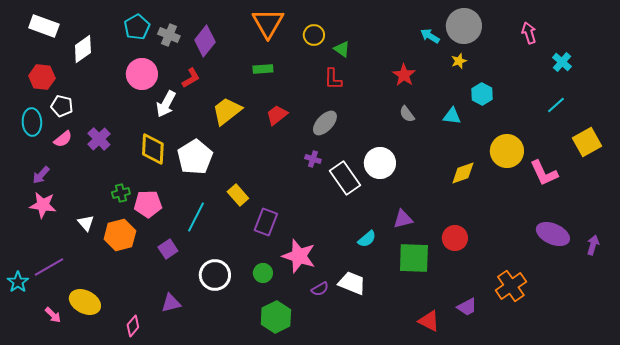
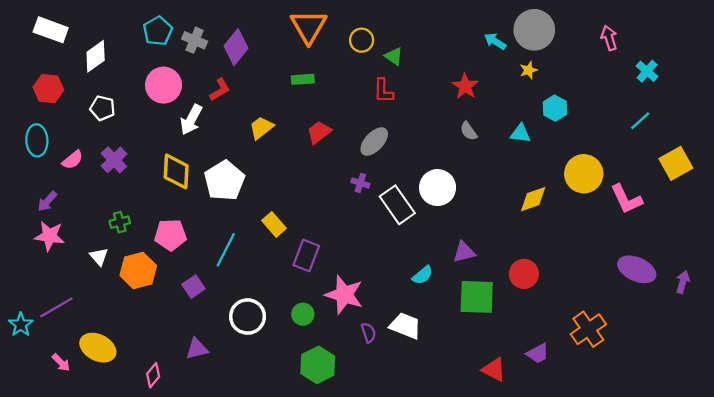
white pentagon: (62, 106) -> (102, 108), moved
yellow trapezoid: (227, 111) -> (261, 128), size x0.7
green cross: (121, 193) -> (120, 222), moved
purple semicircle: (320, 289) -> (368, 333), turned -78

